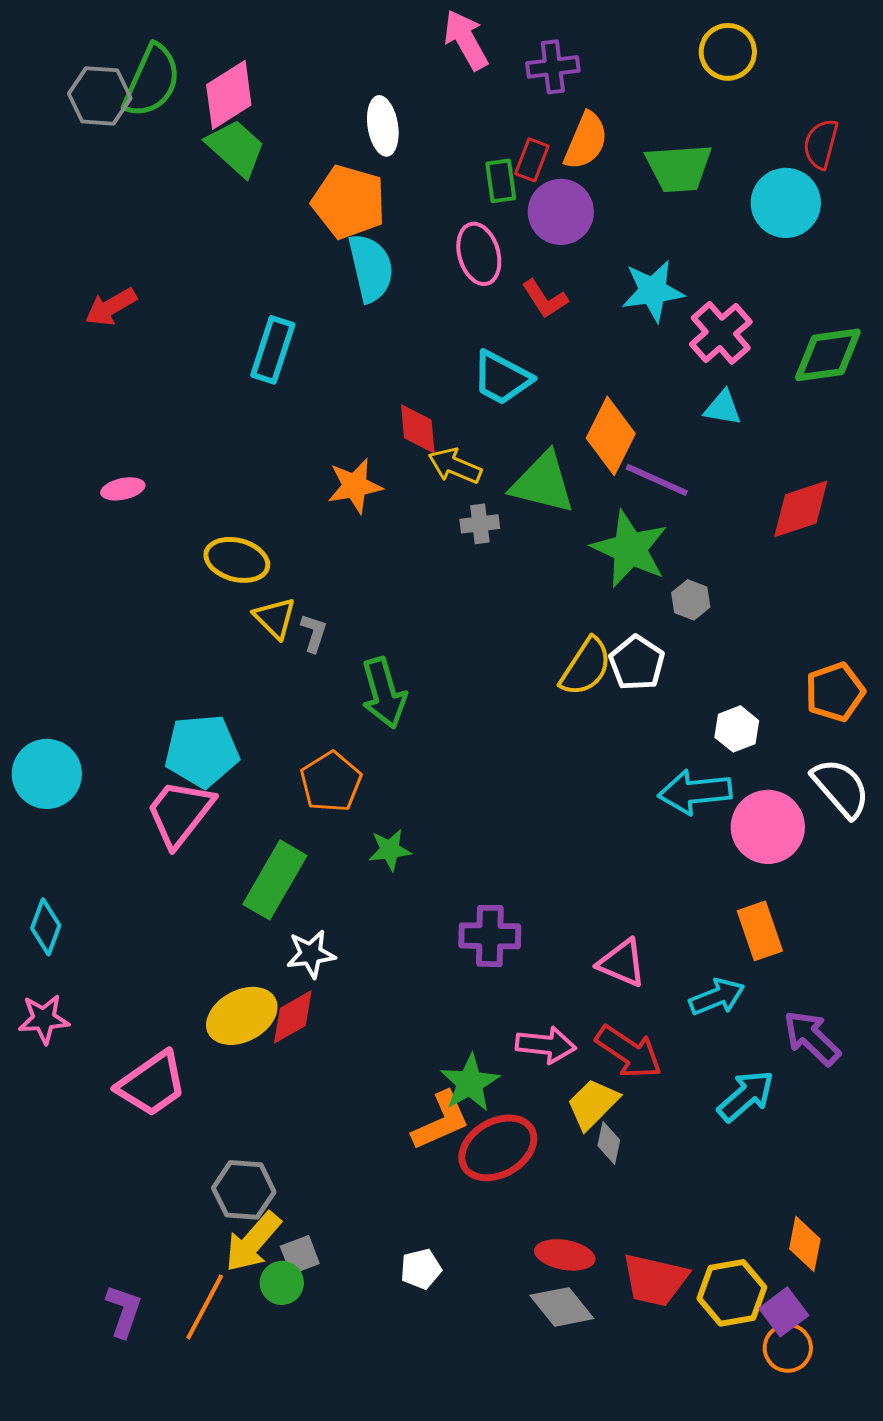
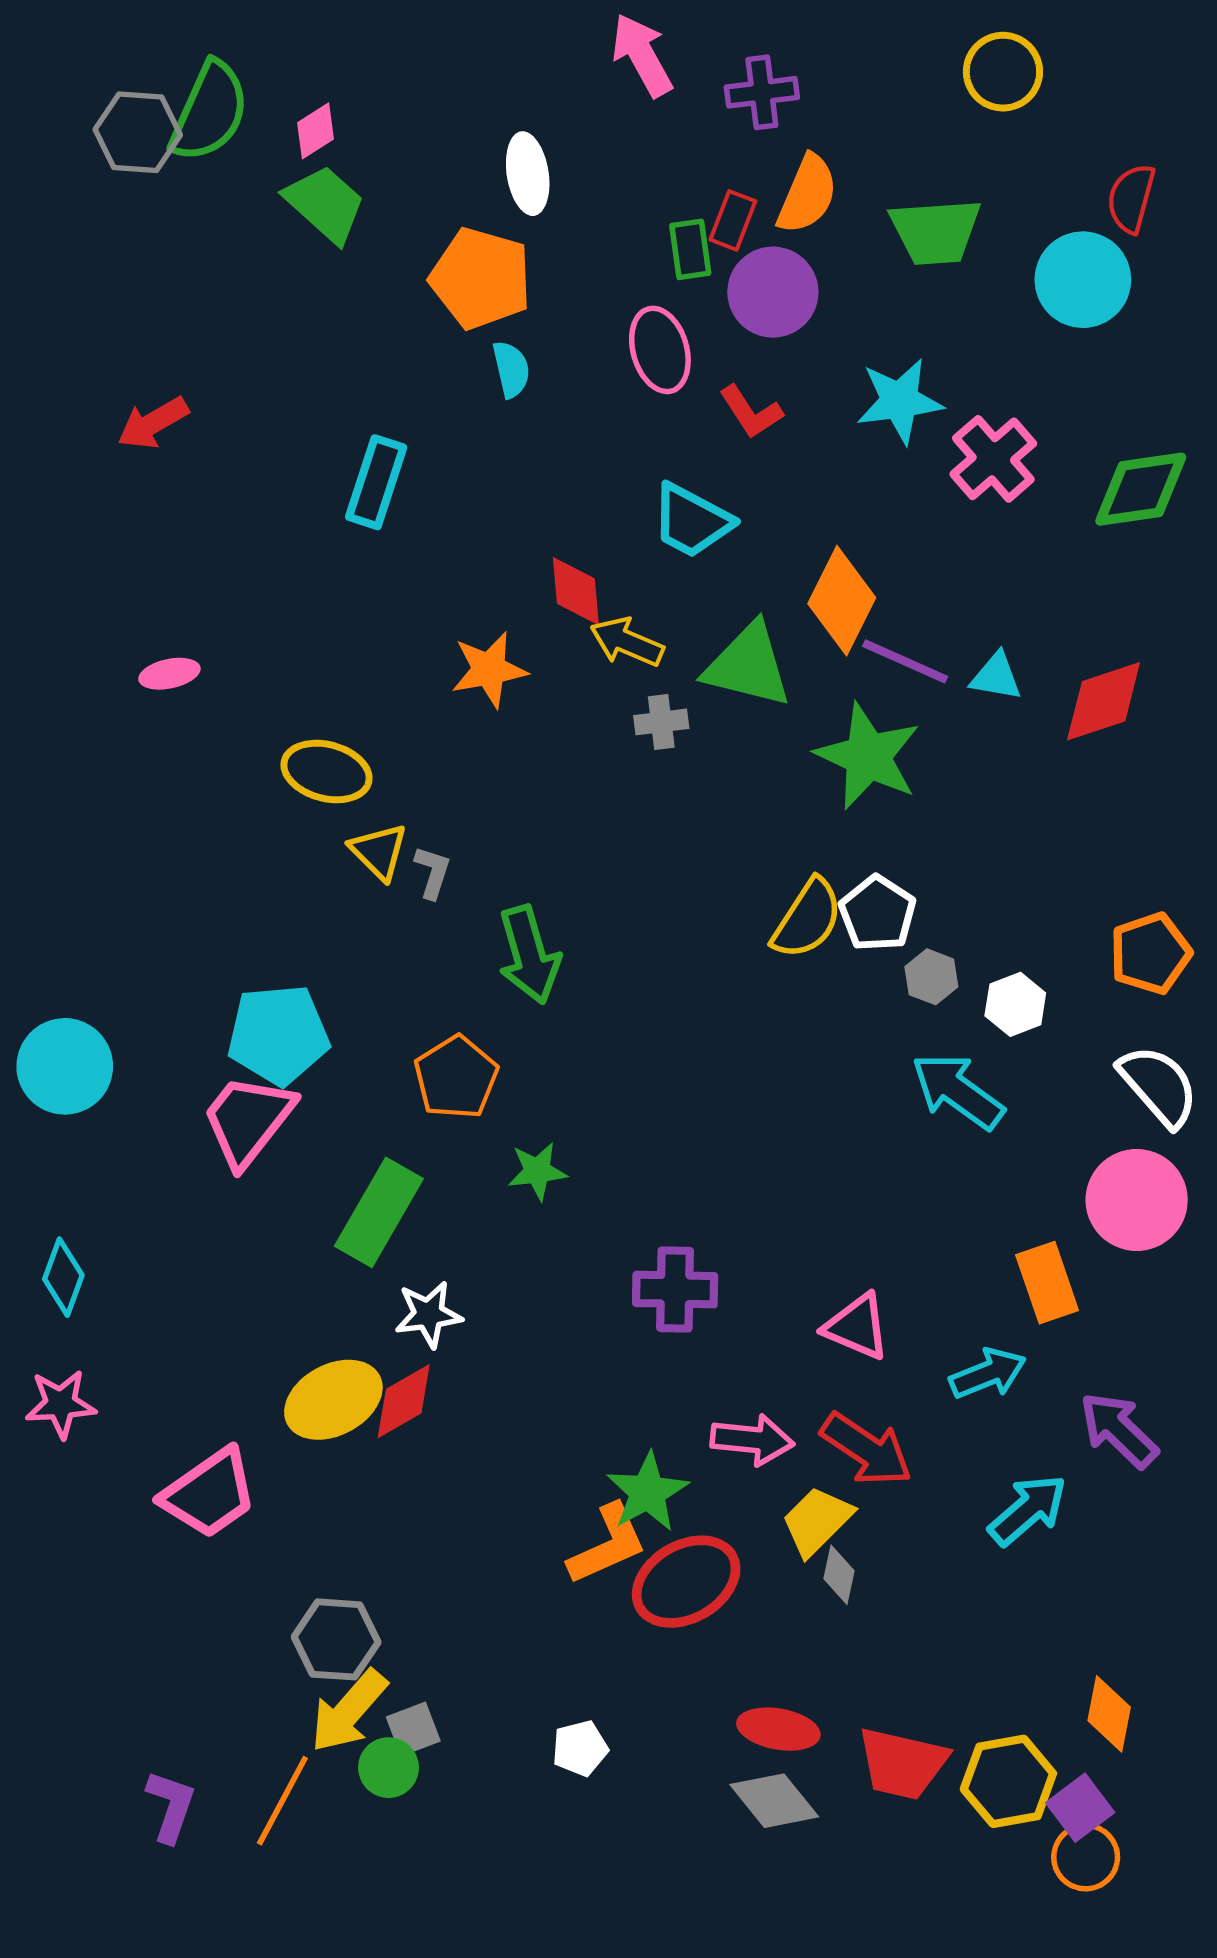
pink diamond: (229, 95) -> (315, 131), size x0.6
cyan semicircle: (371, 268) -> (511, 369), size x0.6
cyan triangle: (723, 408) -> (996, 676), moved
gray hexagon: (691, 600) -> (931, 977), moved
cyan arrow: (695, 792) -> (957, 1091), turned 42
pink circle: (768, 827) -> (1137, 1200), moved

